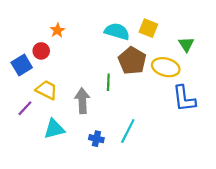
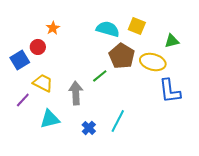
green triangle: (186, 44) -> (172, 41), turned 49
green line: (108, 82) -> (100, 76), turned 49
blue cross: (96, 139) -> (89, 128), turned 32

